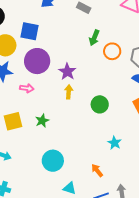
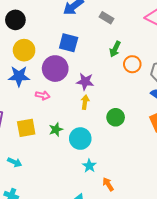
blue square: (30, 31) -> (69, 43), moved
purple star: (67, 72) -> (85, 82), turned -30
cyan star: (115, 143) -> (89, 166), moved
cyan circle: (53, 161) -> (80, 139), moved

